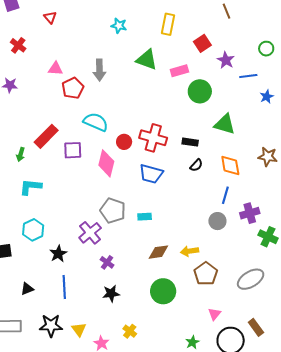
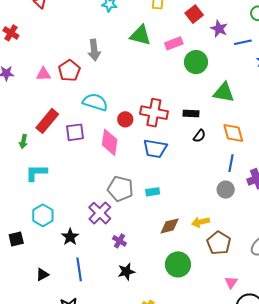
pink triangle: (55, 69) -> (43, 74), moved

